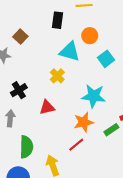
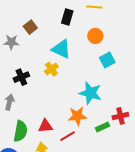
cyan triangle: (70, 52) -> (61, 49), moved
yellow cross: (57, 76) -> (51, 69), moved
red triangle: (47, 107) -> (45, 126), moved

